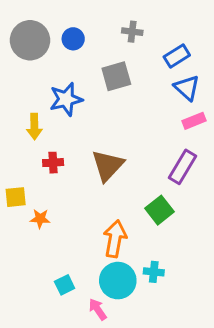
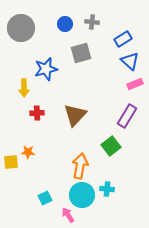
blue circle: (73, 39) -> (65, 24), moved
yellow square: (16, 197) -> (11, 162), moved

